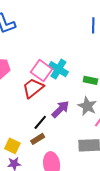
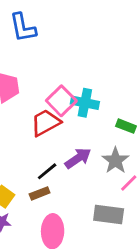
cyan cross: (58, 69) -> (85, 103), turned -30

